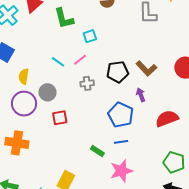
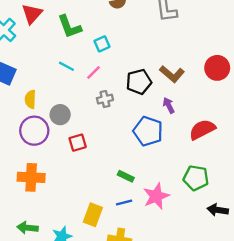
cyan line: (58, 62) -> (66, 66), moved
blue line: (121, 142) -> (124, 203), moved
green pentagon: (174, 162) -> (196, 178), moved

